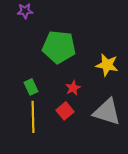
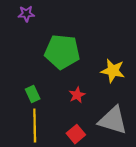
red square: (65, 111) -> (76, 134), moved

